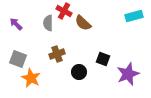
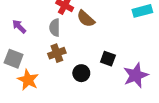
gray semicircle: (48, 23) -> (55, 28), moved
purple arrow: (16, 24) -> (19, 26), moved

